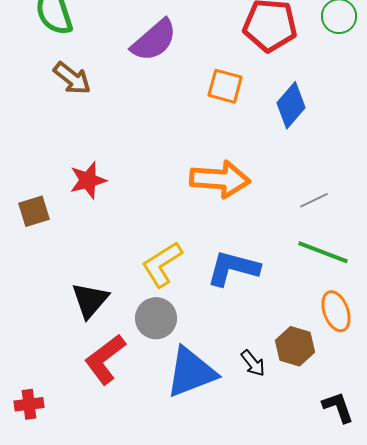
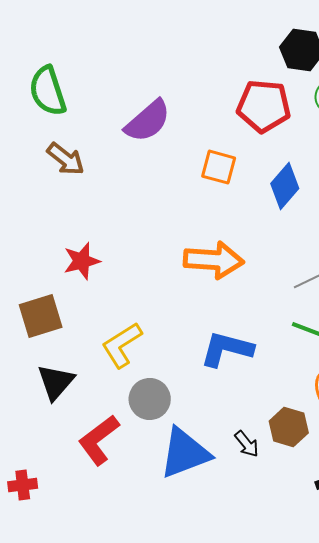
brown square: (34, 211) -> (41, 316), moved, size x1.4
yellow L-shape: (162, 264) -> (122, 345), moved
black triangle: (90, 300) -> (56, 382), moved

